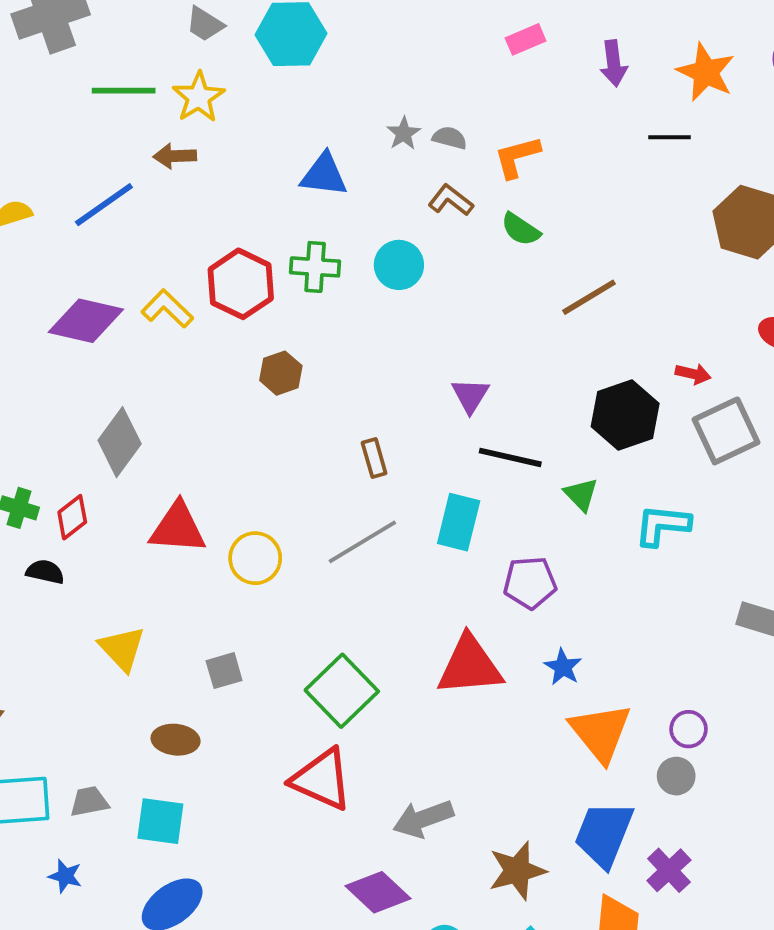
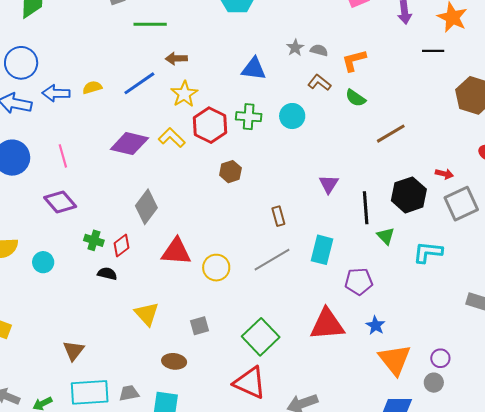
yellow star: (199, 97) -> (184, 94), moved
black line: (510, 457) -> (366, 208), moved, turned 72

